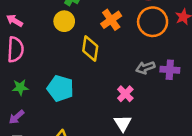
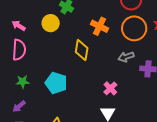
orange cross: (111, 20) -> (100, 26), turned -30
yellow circle: (64, 21) -> (51, 23), moved
gray arrow: (145, 68) -> (126, 57), moved

